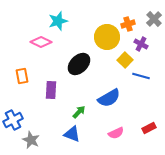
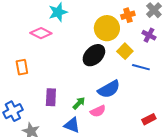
purple cross: (141, 44) -> (149, 35), moved
black ellipse: (79, 64) -> (94, 55), moved
purple rectangle: (51, 90) -> (51, 97), moved
pink semicircle: (116, 133) -> (98, 111), moved

